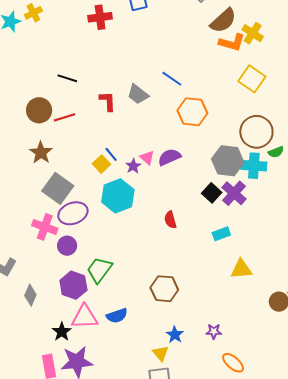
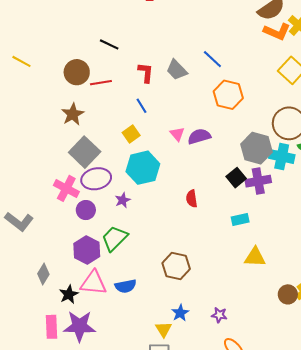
blue line: (111, 154) -> (141, 106), moved
purple star: (133, 166) -> (123, 200), moved
purple cross: (234, 193) -> (258, 181), turned 30
gray diamond: (30, 295) -> (43, 274), moved

